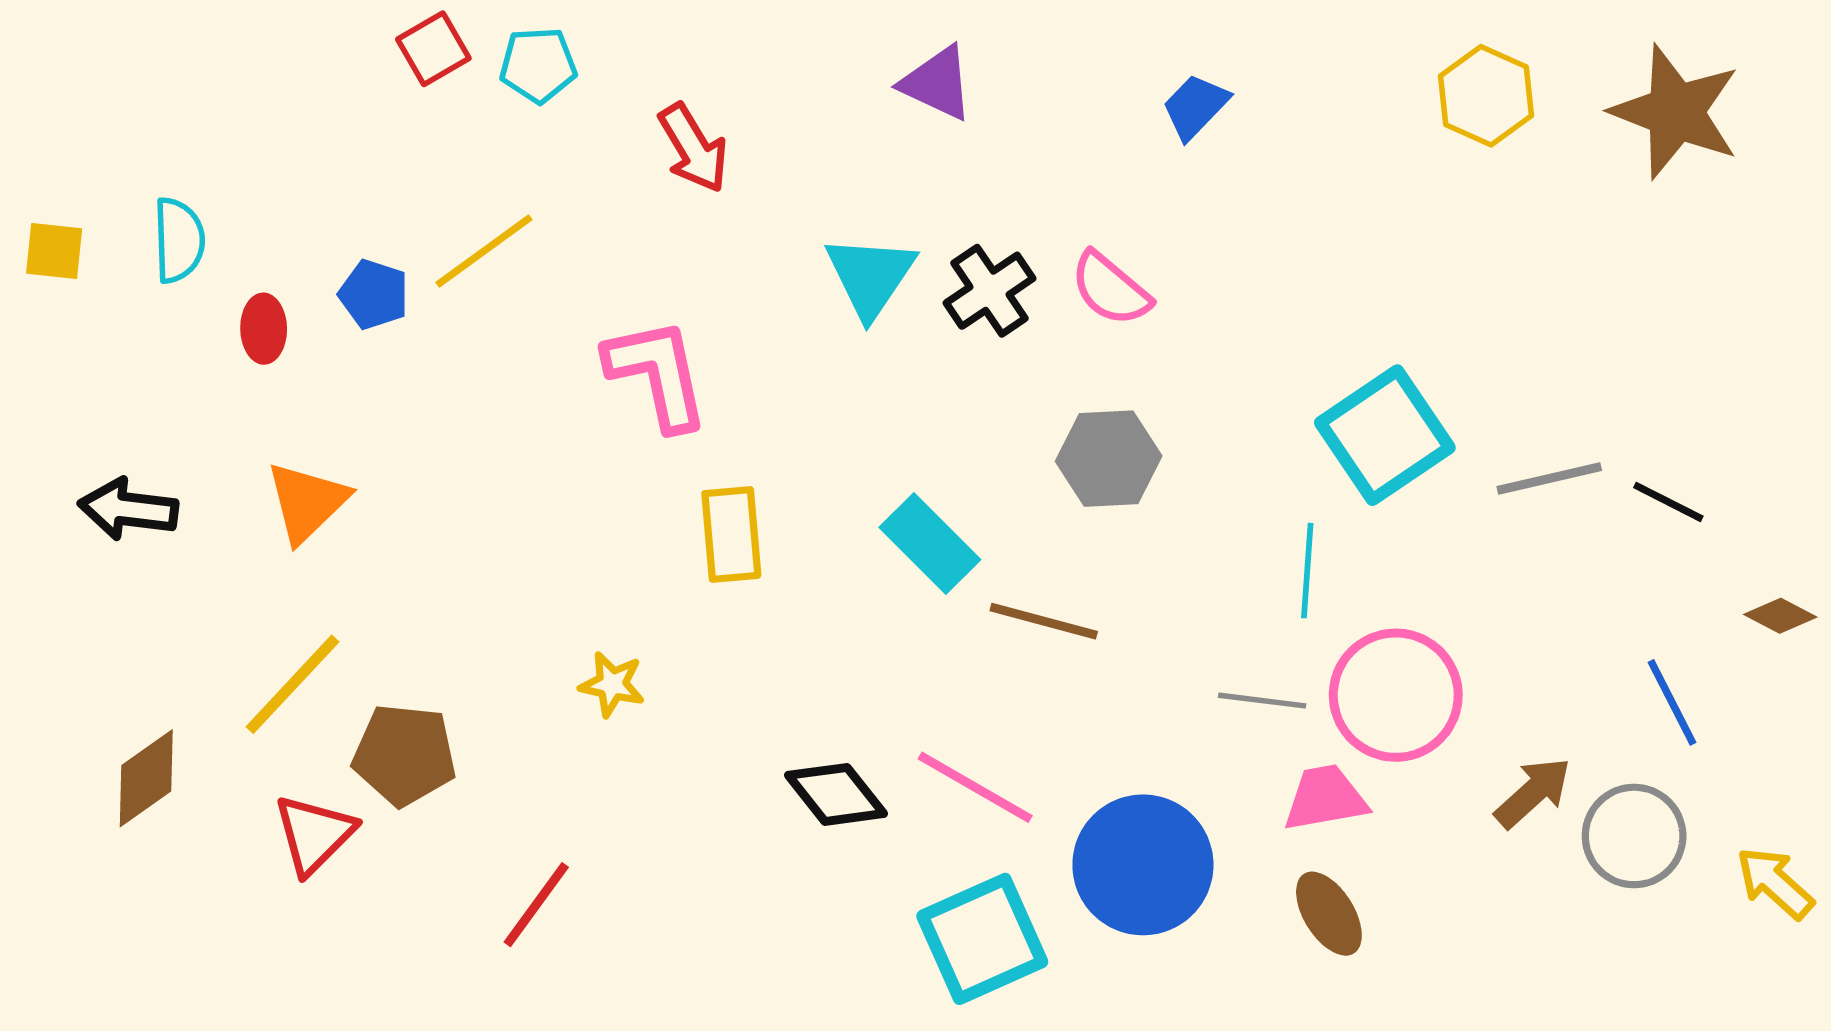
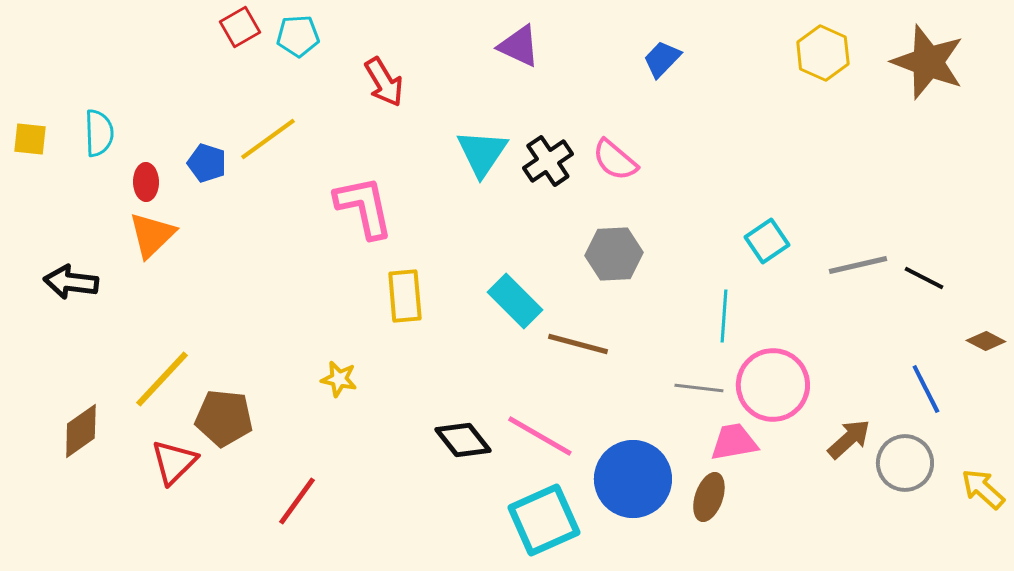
cyan square: (1385, 435) -> (767, 241), size x0.6
orange triangle: (307, 502) -> (152, 235), moved
brown ellipse: (1329, 914) -> (709, 497), moved, turned 51

